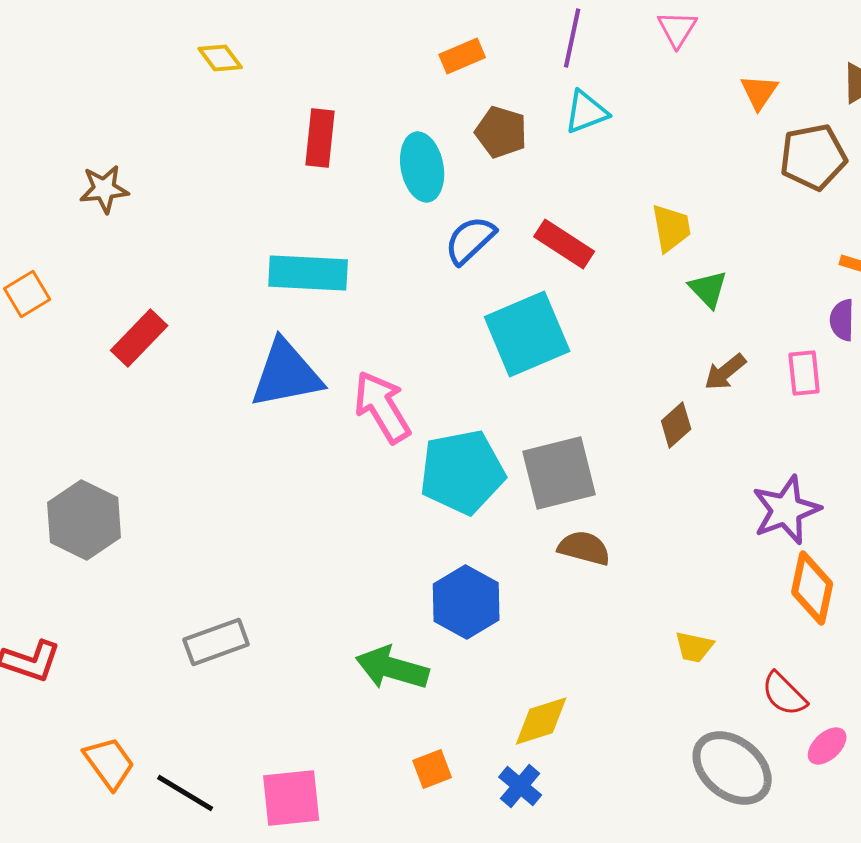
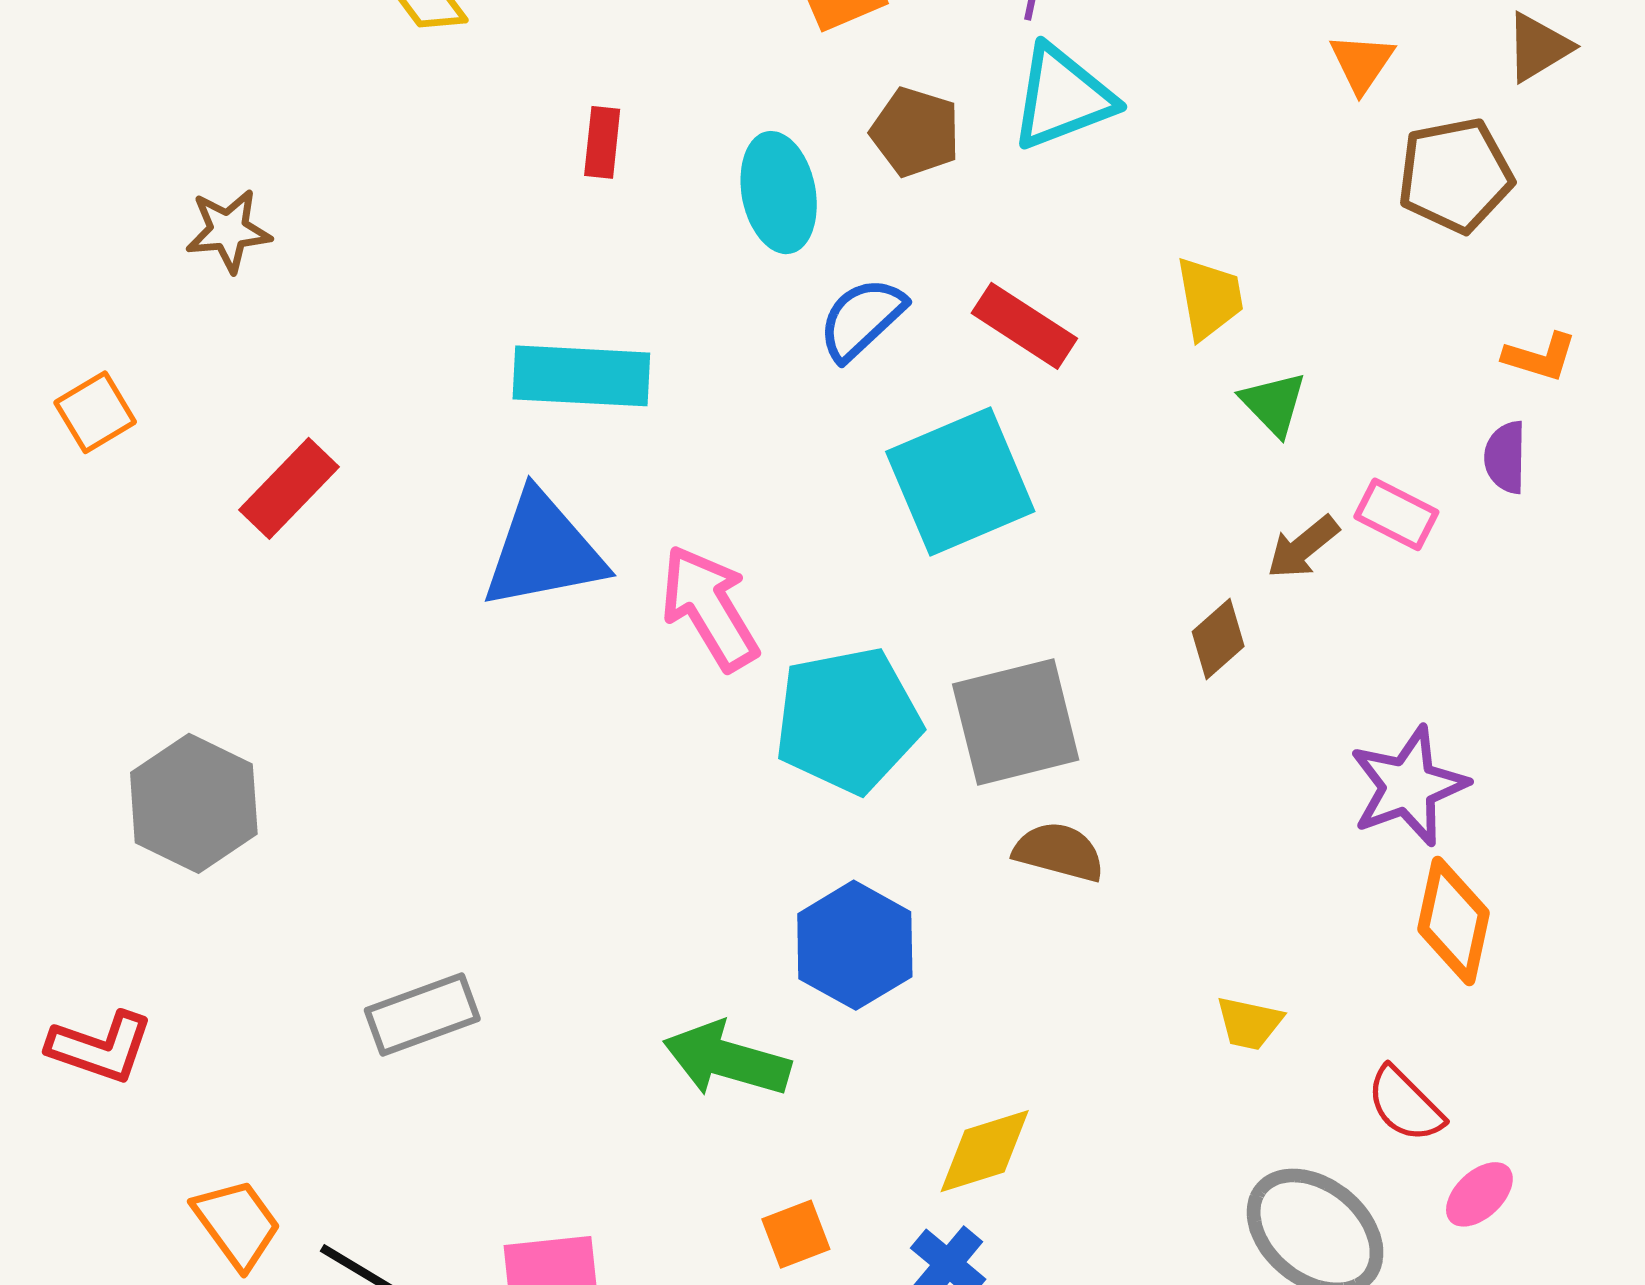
cyan triangle: (586, 112) -> (1062, 97), size x1.4
red rectangle: (320, 138) -> (602, 142), size x0.7
pink rectangle: (804, 373) -> (1396, 514), moved, turned -57

